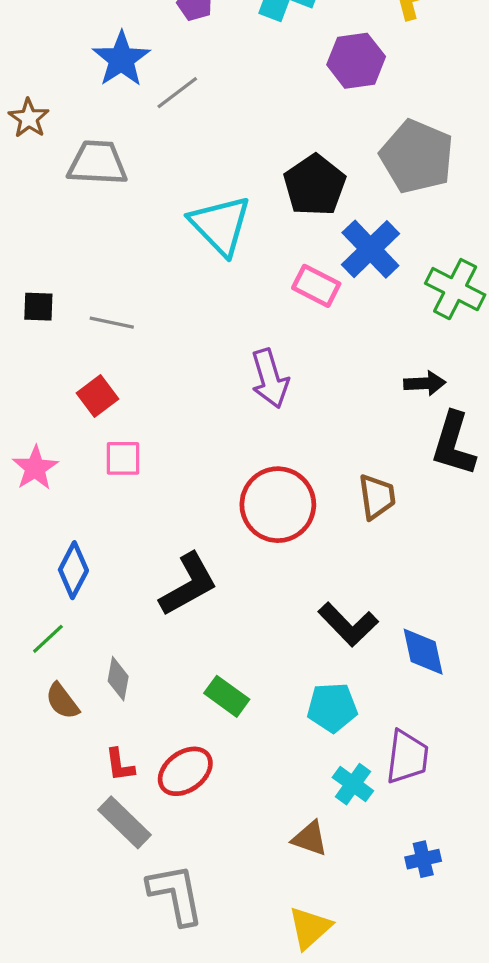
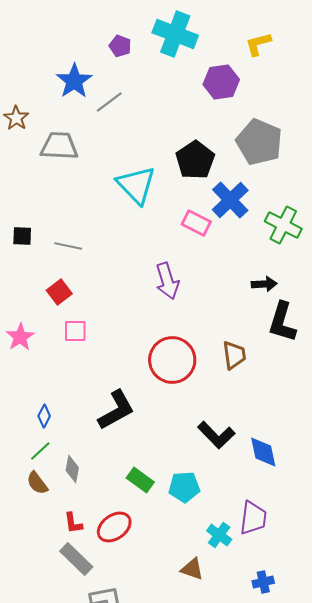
blue diamond: (73, 570) -> (44, 416), moved, size x0.7
green line: (48, 639) -> (40, 451), moved
cyan pentagon: (332, 707) -> (184, 487), moved

